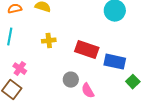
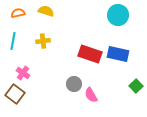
yellow cross: (49, 41) -> (43, 41), moved
blue rectangle: (115, 62) -> (118, 54), moved

